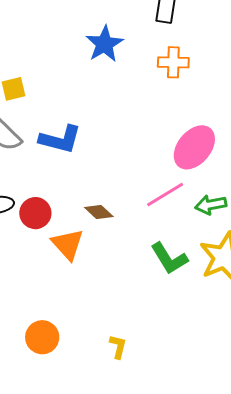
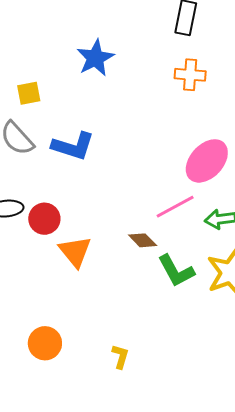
blue star: (104, 44) -> (95, 58), moved
brown diamond: (99, 212) -> (143, 240), moved

